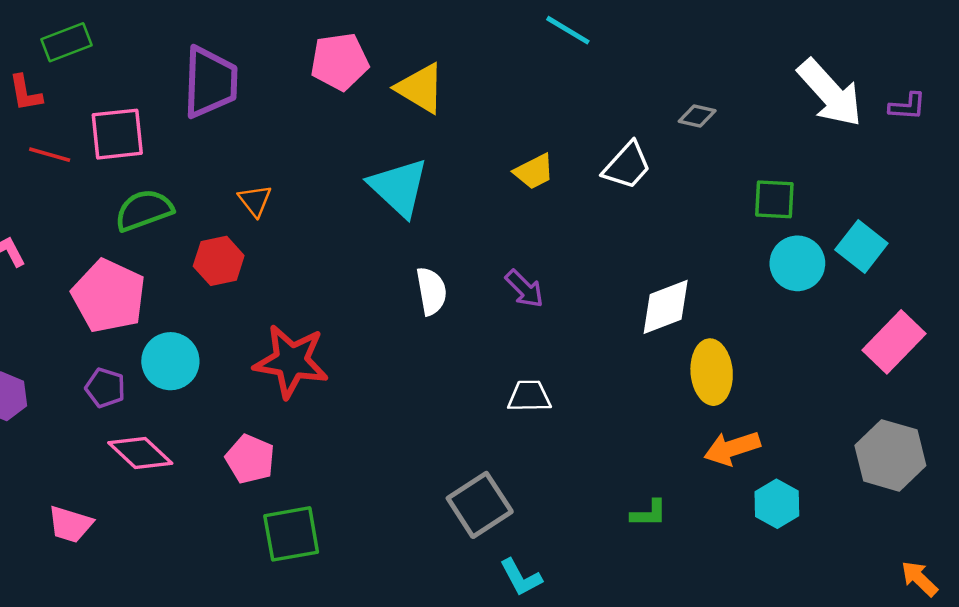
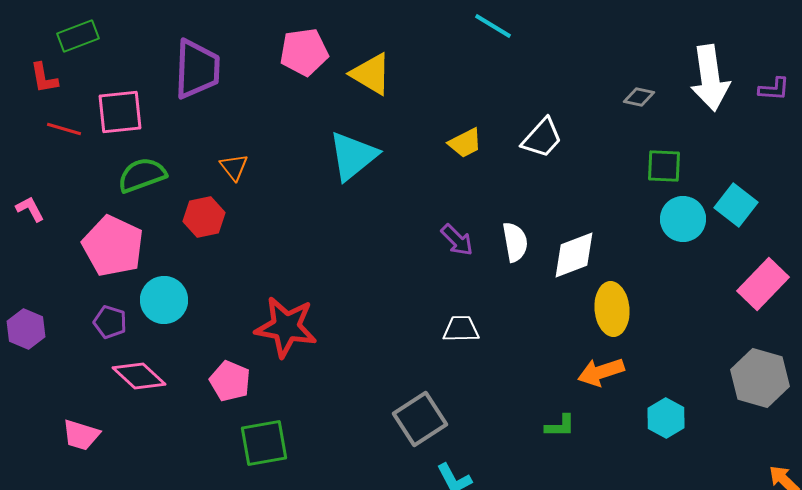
white arrow: (830, 93) -> (710, 78), turned 34
gray diamond: (697, 116) -> (639, 97), moved
cyan triangle: (399, 187) -> (353, 156), turned 38
white semicircle: (431, 291) -> (515, 242), moved
red star: (291, 361) -> (286, 327), moved
orange arrow: (732, 448) -> (601, 372), moved

